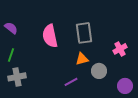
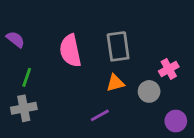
green line: (11, 55) -> (27, 77), moved
gray circle: (99, 71) -> (149, 91), moved

